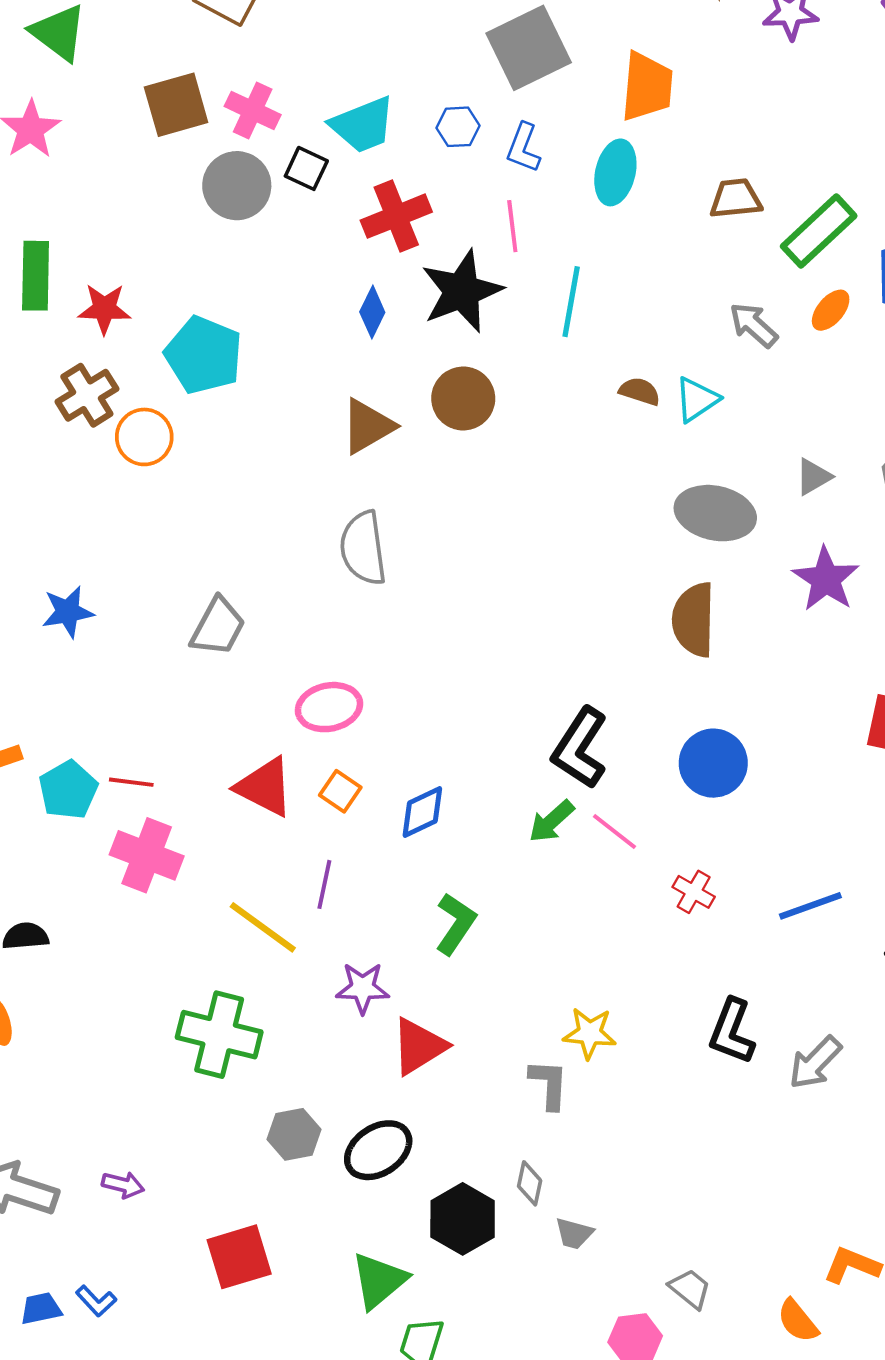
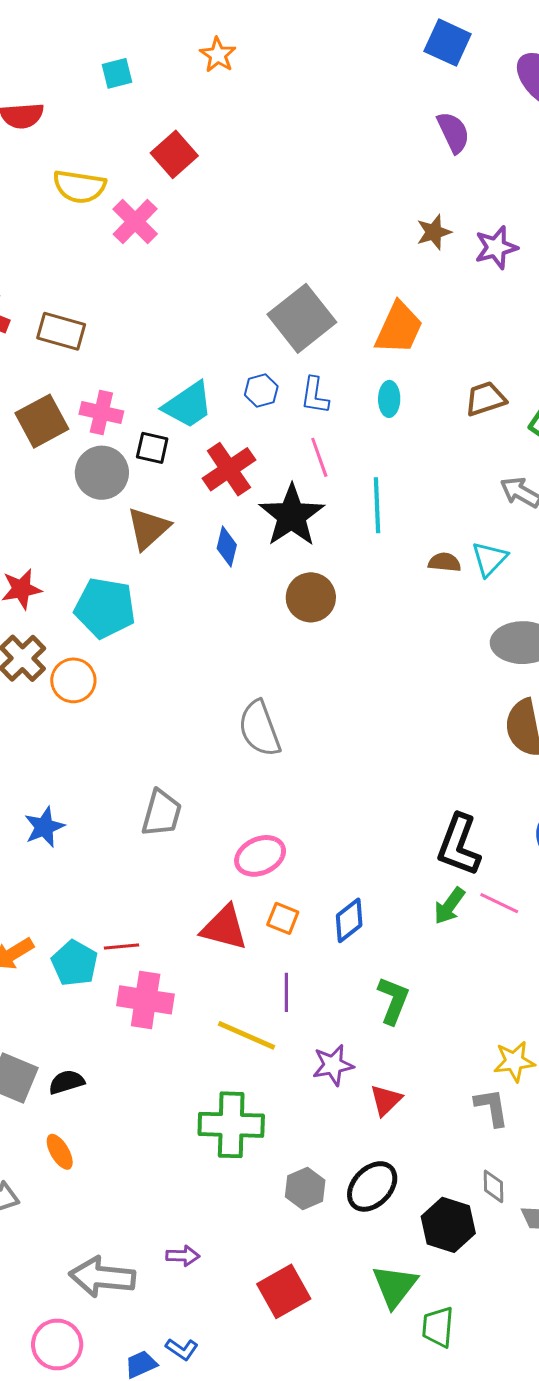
orange trapezoid: (647, 87) -> (399, 328), turned 32
cyan ellipse: (615, 172) -> (389, 399), size x0.7
brown triangle: (368, 426) -> (148, 528), moved
red triangle: (419, 1046) -> (386, 1100), size x0.7

